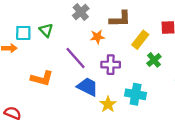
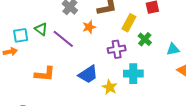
purple line: (75, 58) -> (63, 39), moved
purple cross: (111, 65) -> (117, 49), moved
blue trapezoid: (88, 87) -> (88, 74), turned 130

